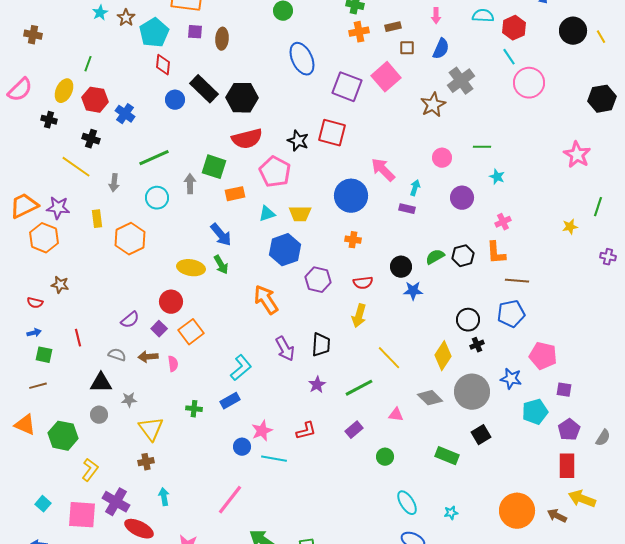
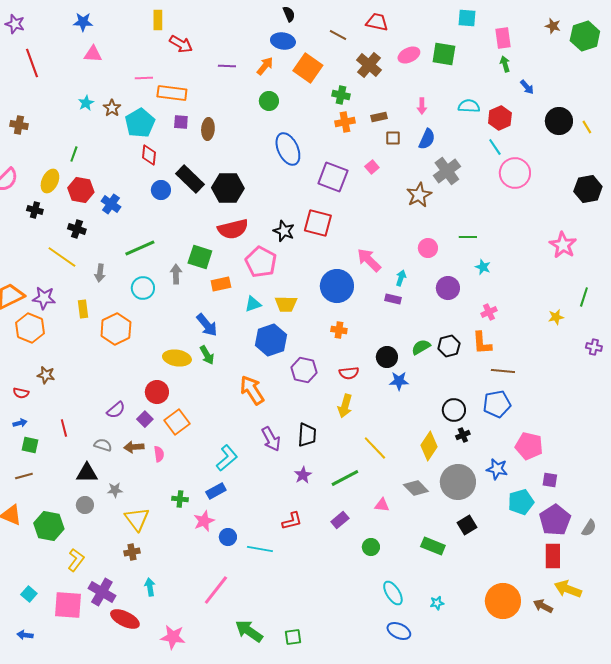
pink square: (386, 77) -> (372, 167), size x0.5
purple pentagon: (569, 430) -> (555, 520), size x1.4
pink star: (262, 431) -> (204, 521), moved

